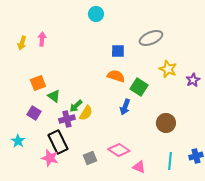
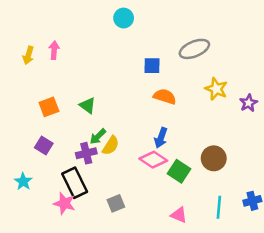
orange semicircle: (116, 76) -> (165, 97), moved
green square: (139, 87) -> (179, 171), moved
green triangle: (54, 96) -> (88, 106), moved
pink diamond: (119, 150) -> (153, 160), moved

